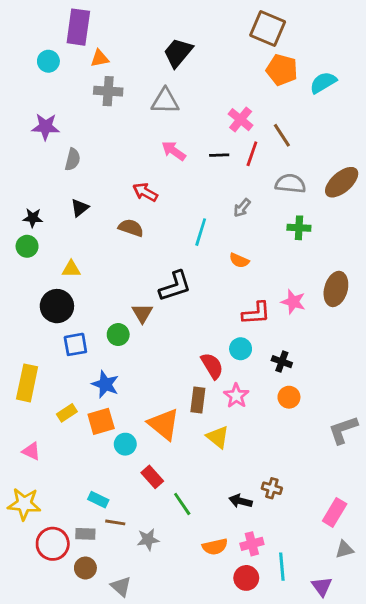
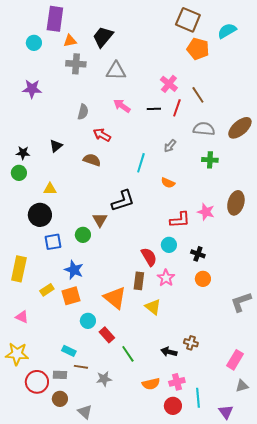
black trapezoid: (178, 53) -> (103, 37), moved
cyan semicircle: (323, 83) -> (227, 31), moved
gray semicircle: (73, 159) -> (83, 112), moved
cyan circle: (125, 444) -> (88, 321), moved

